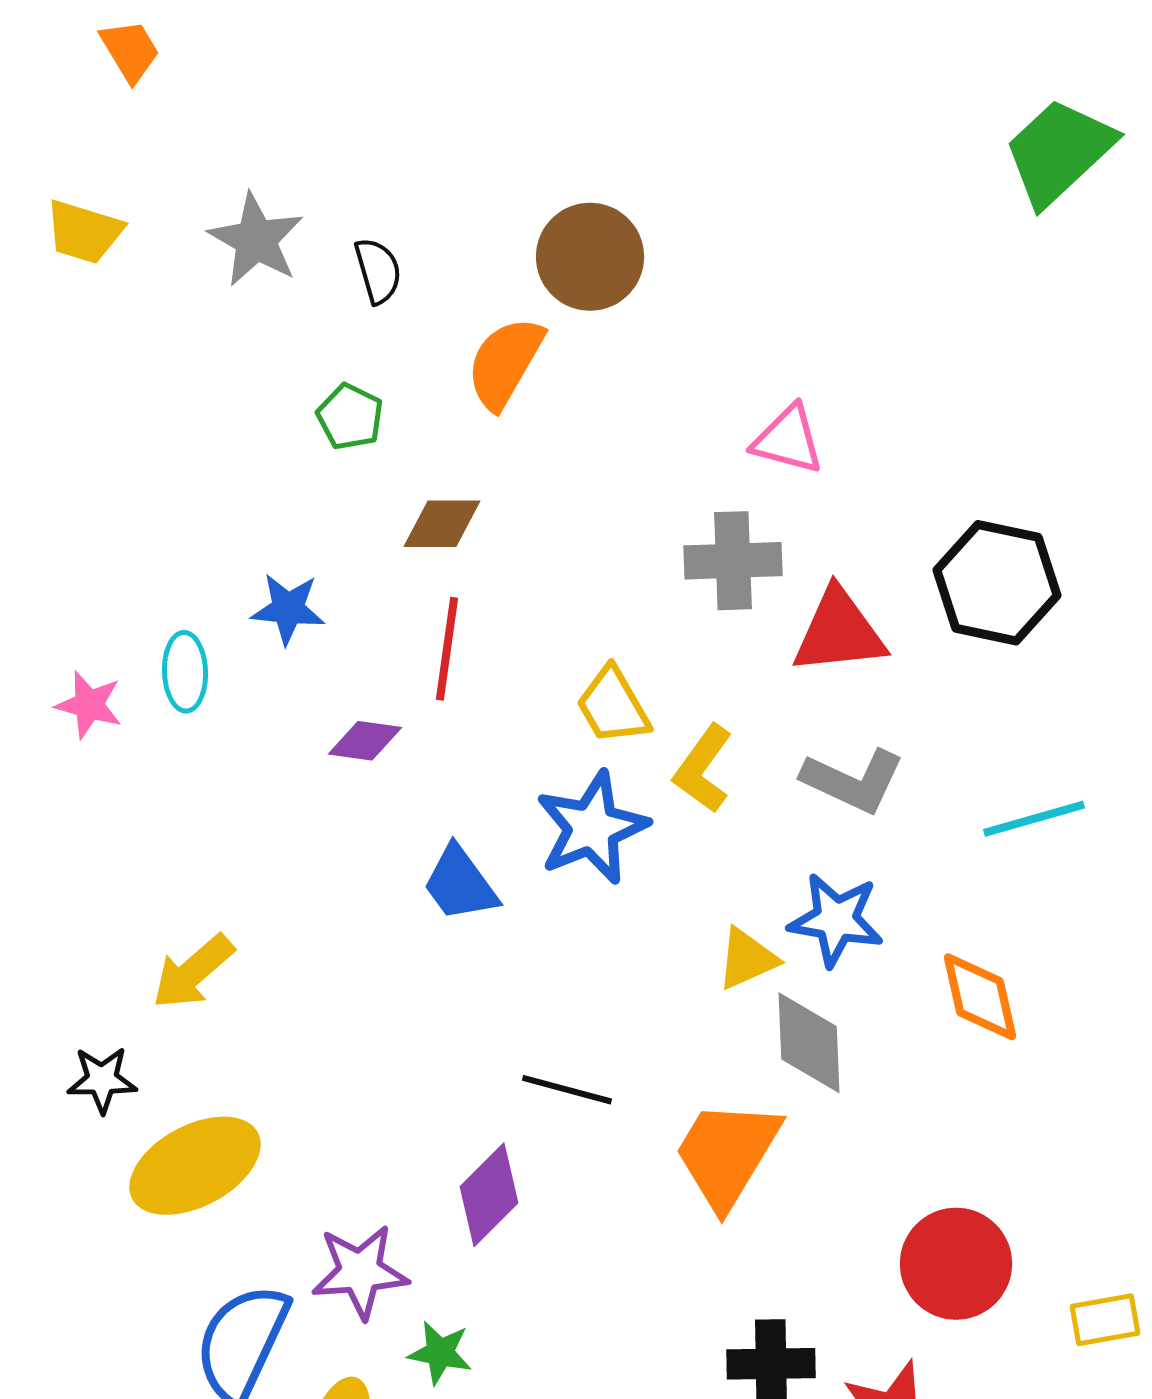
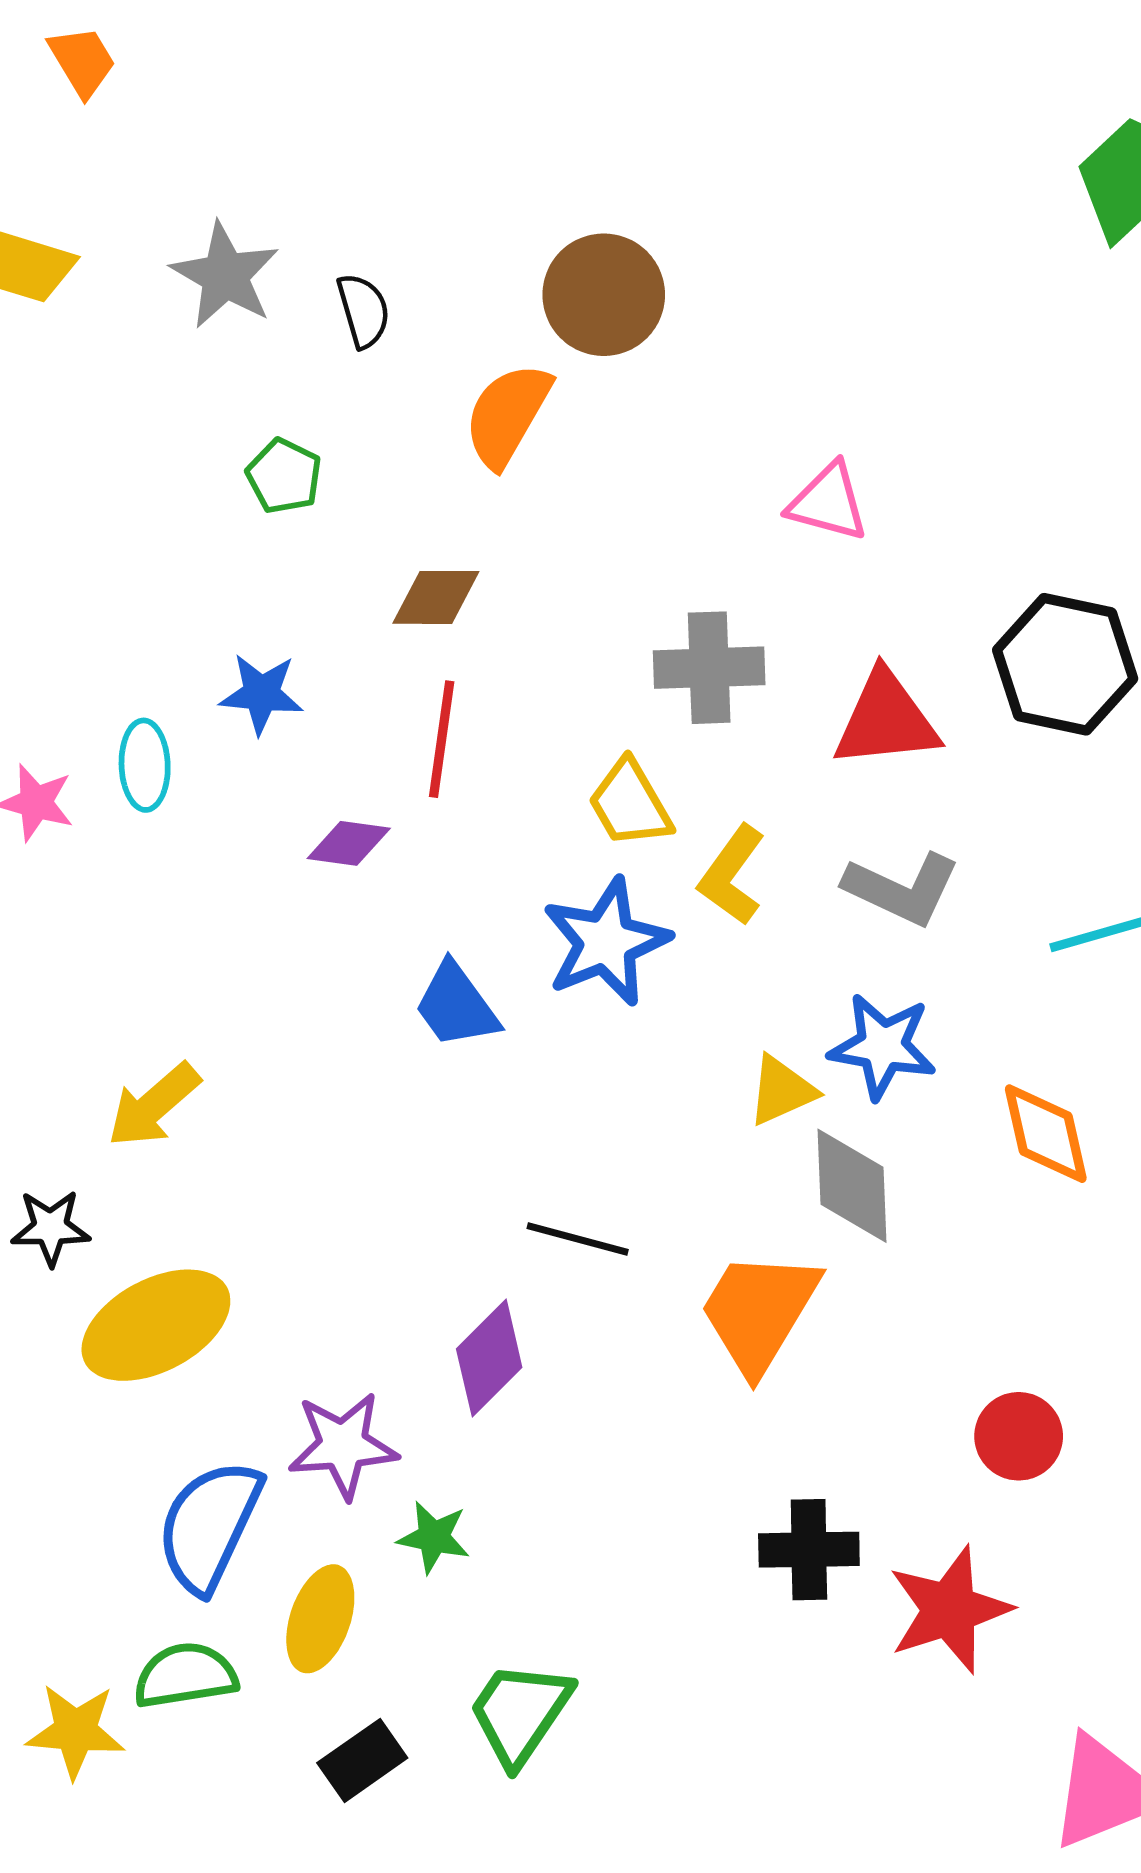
green pentagon: (350, 417) -> (284, 476), moved
gray cross: (733, 561) -> (709, 668), moved
red circle: (956, 1264) -> (1019, 1436), size x0.7

